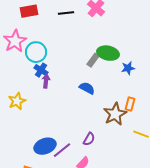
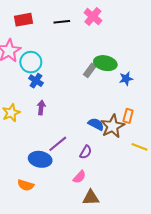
purple arrow: (46, 81) -> (41, 108), moved
blue semicircle: (87, 88) -> (96, 124), moved
blue ellipse: (45, 146) -> (40, 159), turned 30
purple line: (62, 150) -> (58, 144), moved

